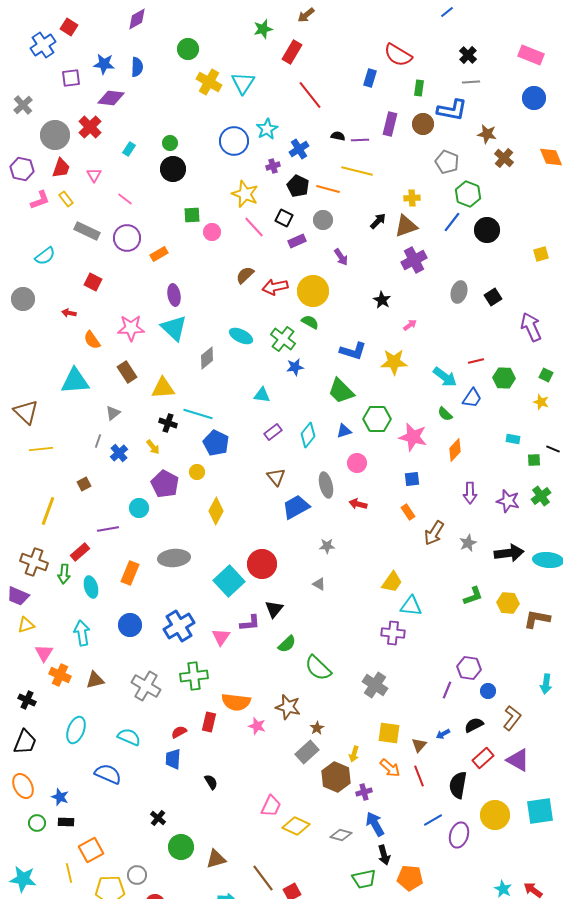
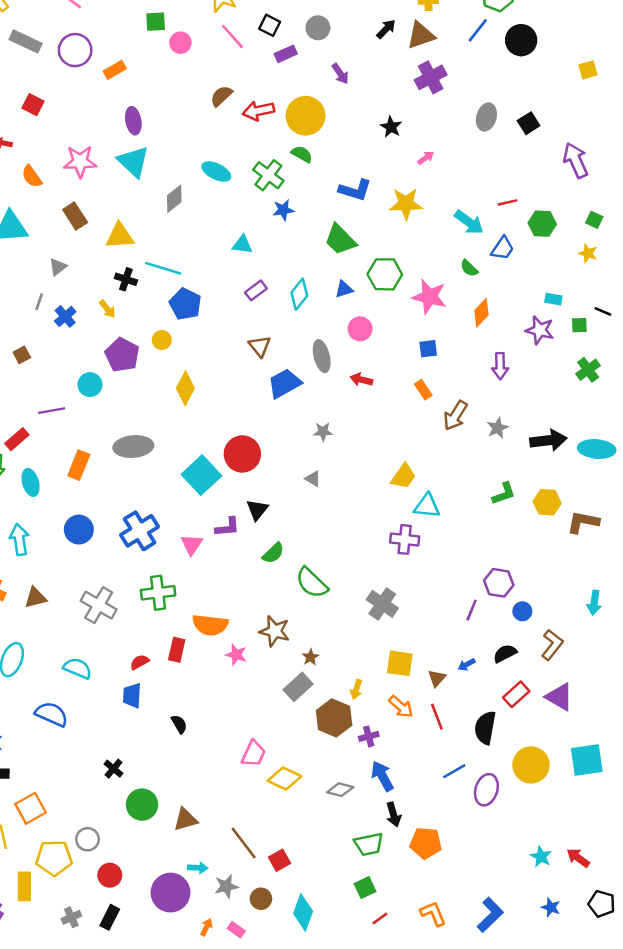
purple star: (508, 501) -> (540, 330), moved

